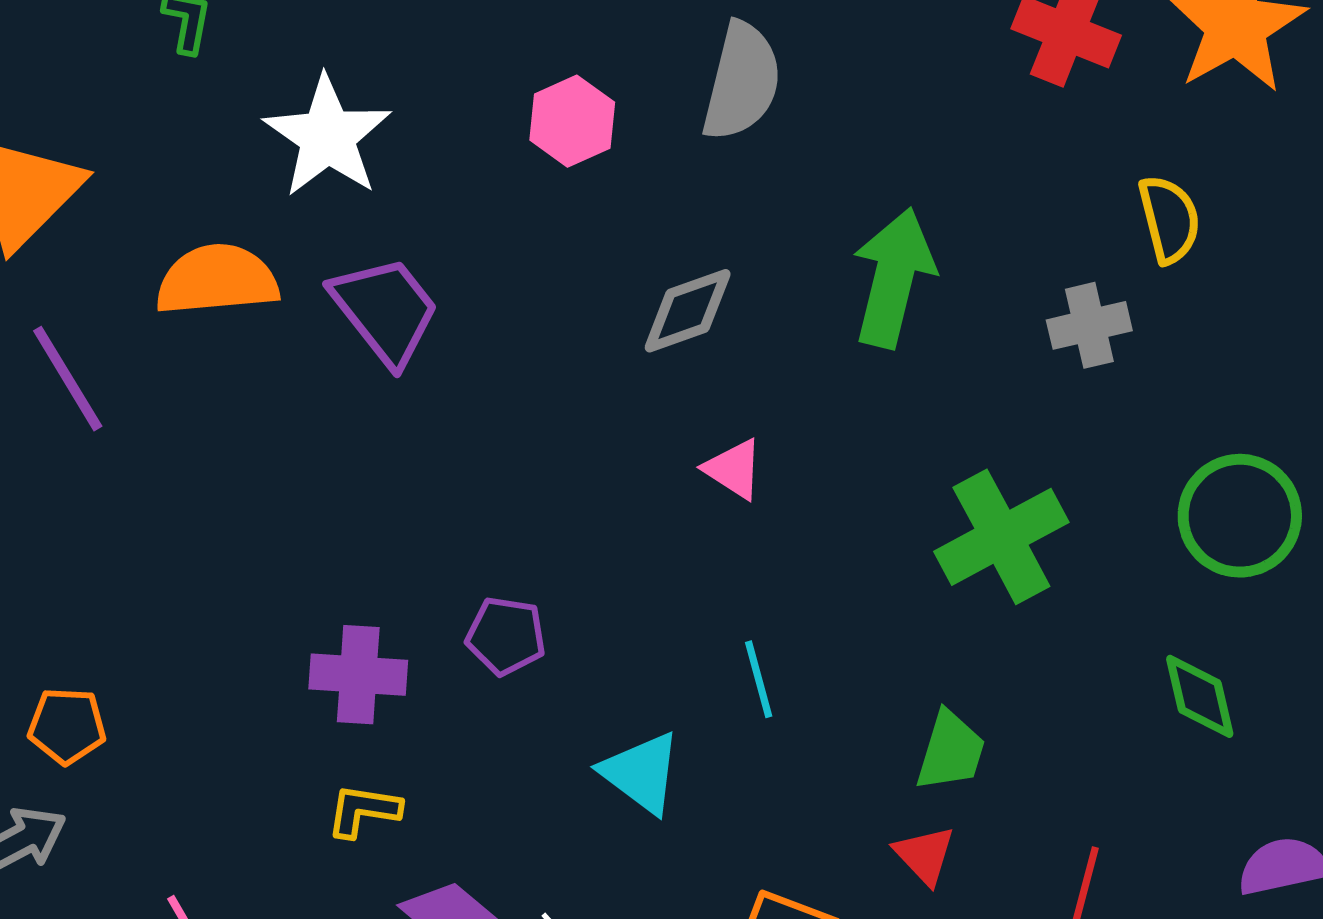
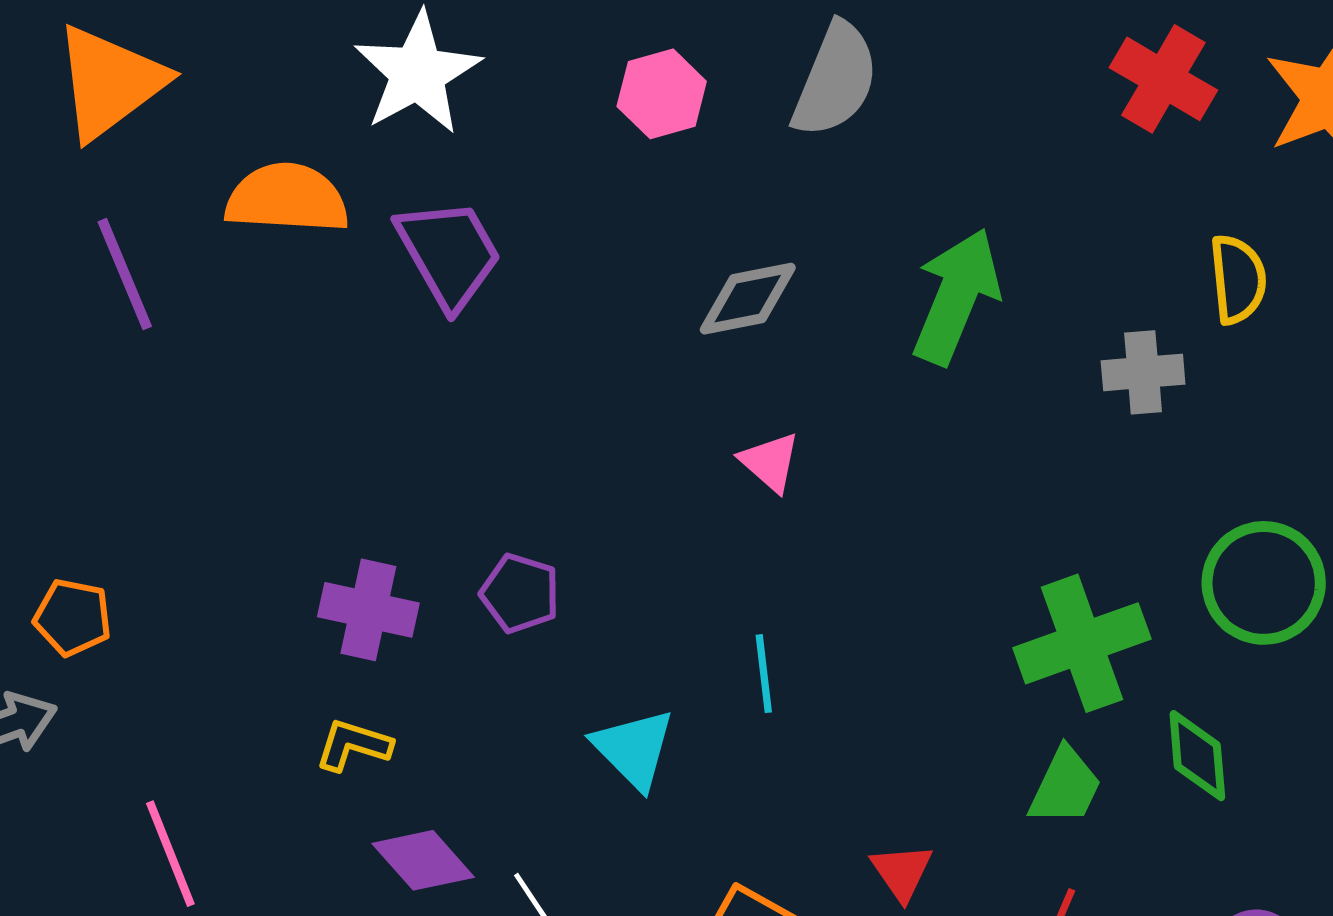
green cross: (1001, 537) -> (1082, 643), moved
green trapezoid: (951, 751) -> (1065, 786), moved

